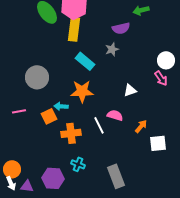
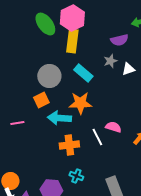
gray circle: (37, 77) -> (49, 76), moved
white triangle: (130, 90) -> (128, 69), moved
cyan arrow: (61, 106) -> (59, 118), size x1.6
orange square: (49, 116) -> (41, 100), moved

